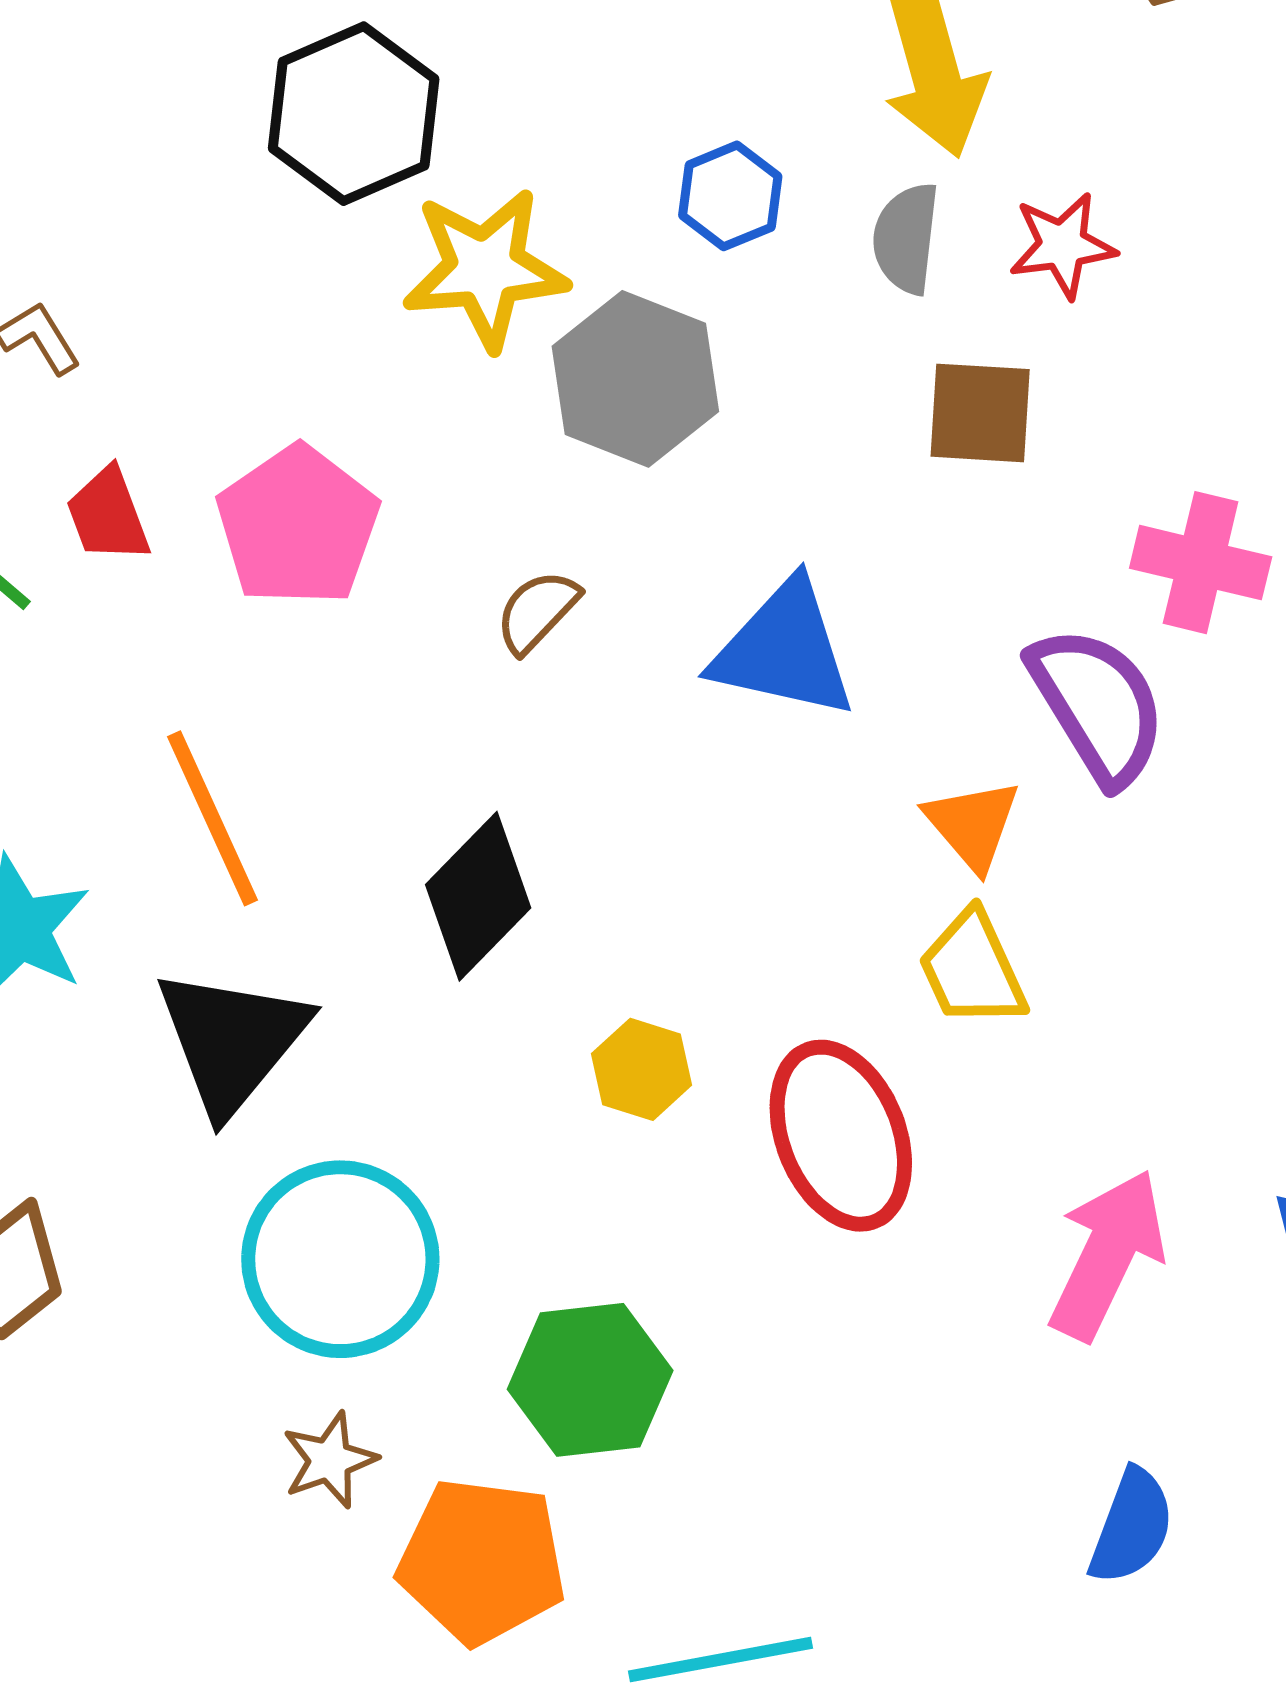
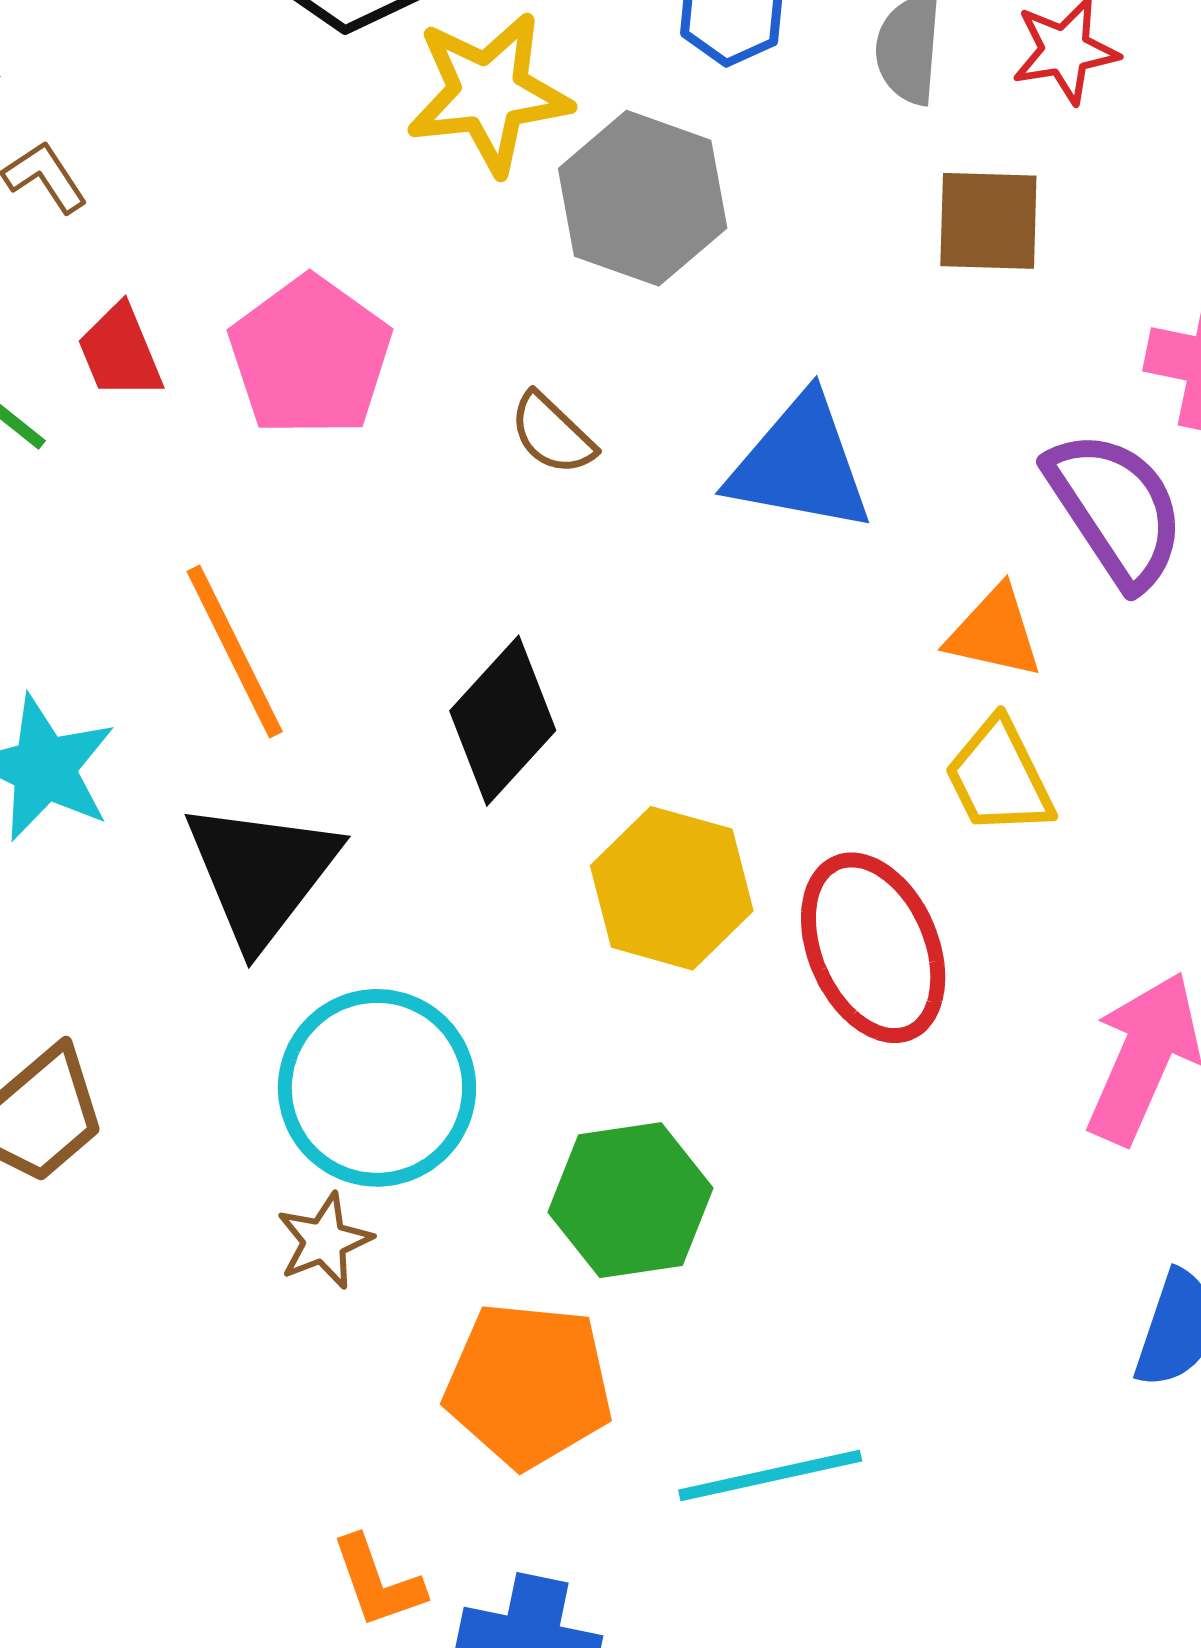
brown semicircle: (537, 611) -> (552, 434), turned -88
orange triangle: (973, 825) -> (994, 633), turned -35
yellow hexagon: (642, 1069) -> (672, 888), size x1.6
brown star: (330, 1460) -> (324, 1241), moved

